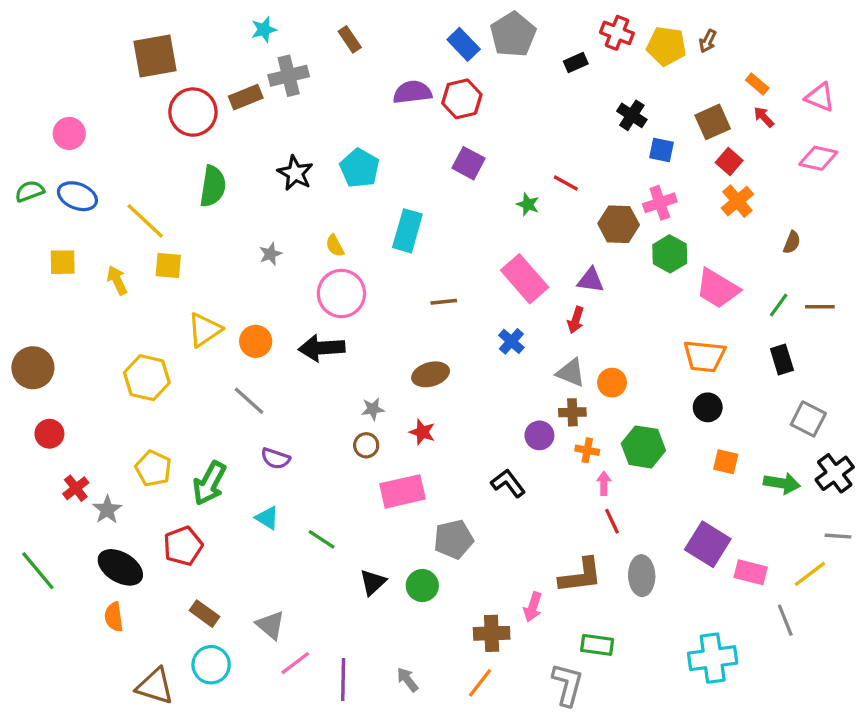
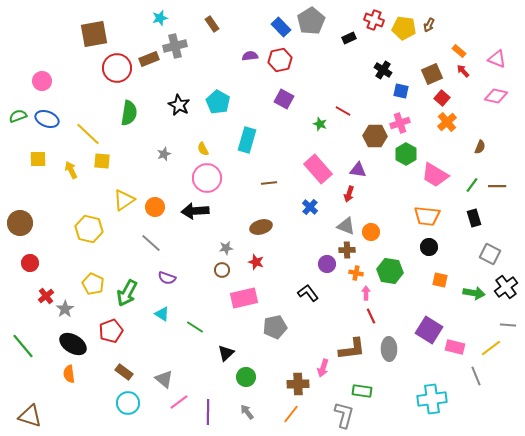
purple semicircle: (412, 92) -> (250, 56), size x0.7
green circle: (422, 586) -> (246, 377), moved
brown triangle: (155, 686) -> (30, 416), moved

